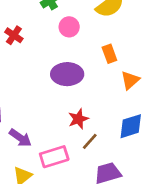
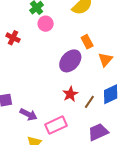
pink circle: (69, 27) -> (46, 24), moved
purple ellipse: (67, 74) -> (70, 61), moved, turned -40
brown line: (90, 141) -> (89, 102), moved

